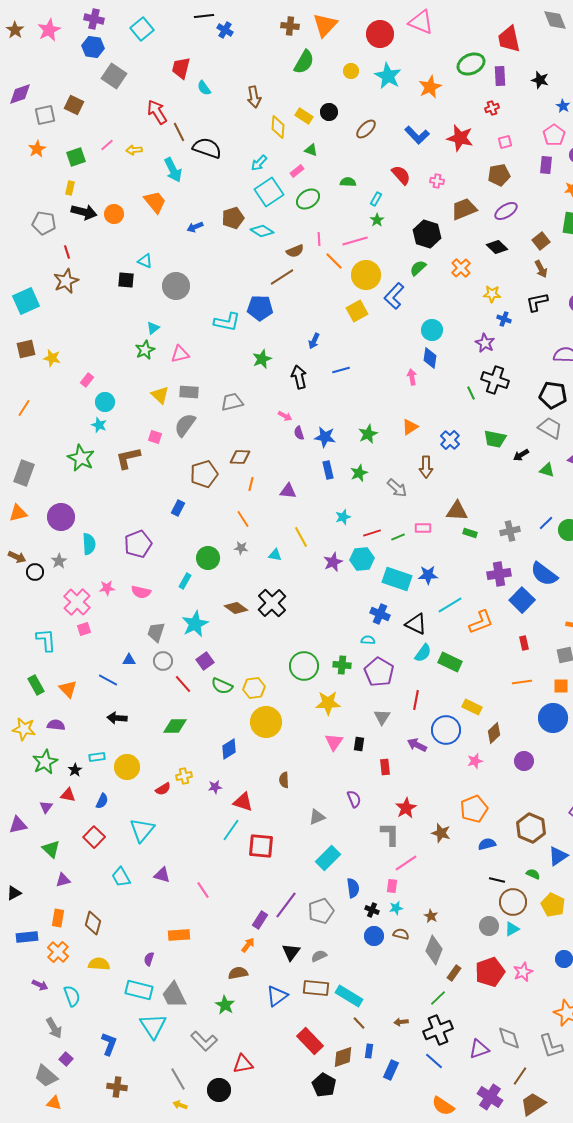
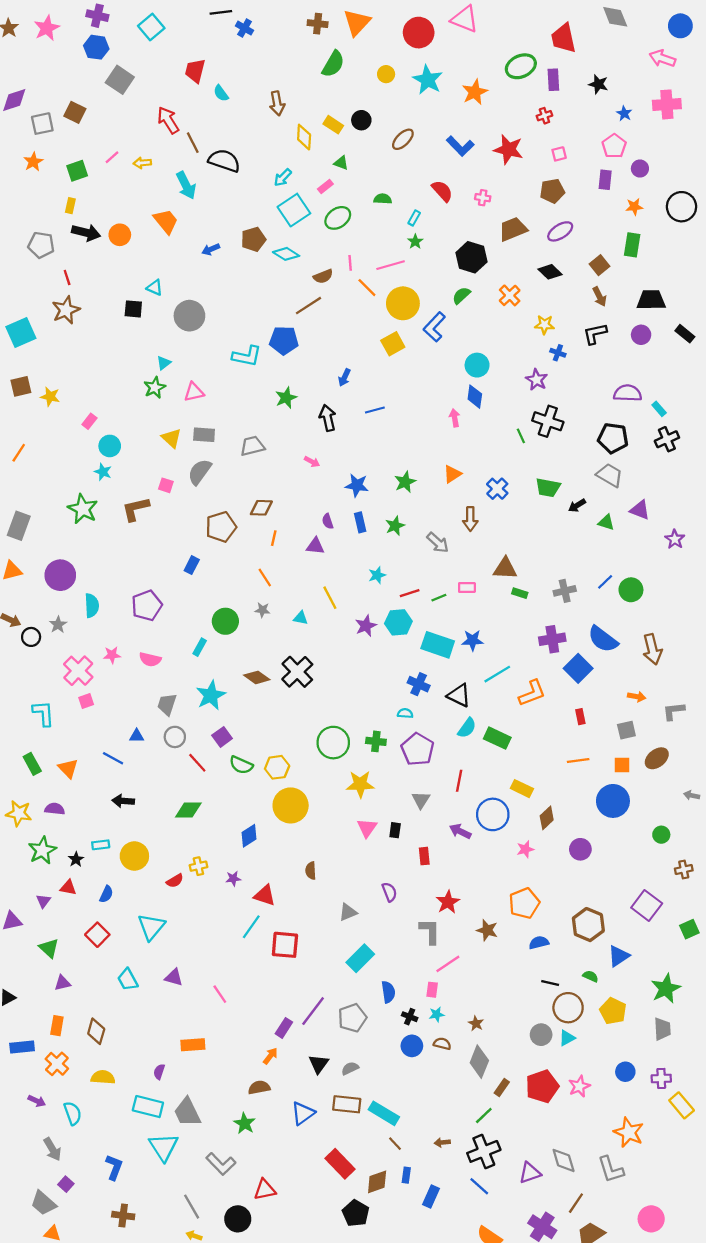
purple semicircle: (299, 433) -> (328, 521), moved

